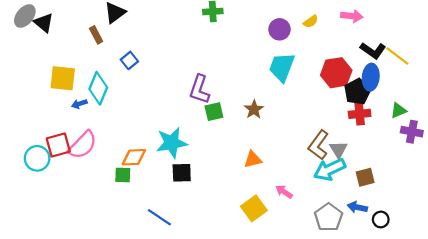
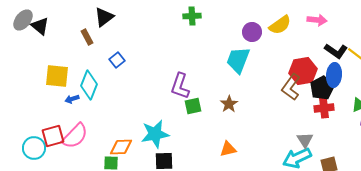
yellow semicircle: (311, 22) -> (280, 25), size x1.6
cyan trapezoid: (282, 67) -> (238, 60), moved
brown L-shape: (318, 145) -> (291, 87), moved

